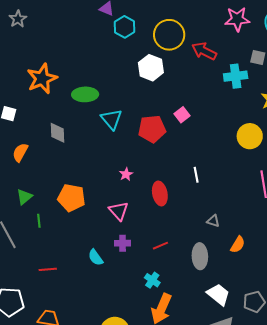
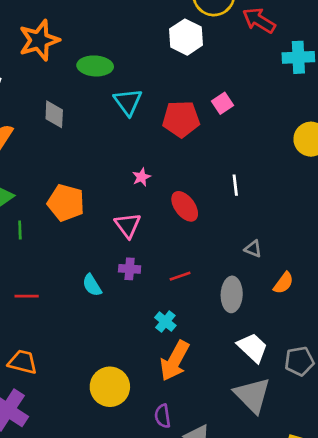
red ellipse: (160, 193) -> (185, 206), turned -30

